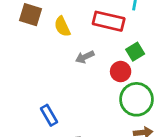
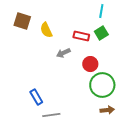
red rectangle: (109, 21) -> (81, 36), moved, size x0.7
green square: (135, 52) -> (101, 33), moved

